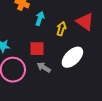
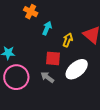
red square: (37, 49) -> (53, 58), moved

